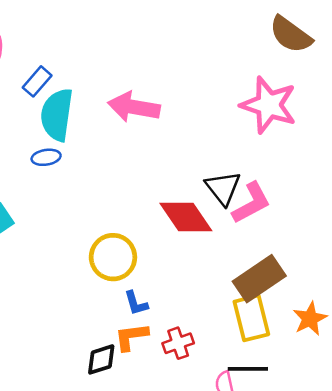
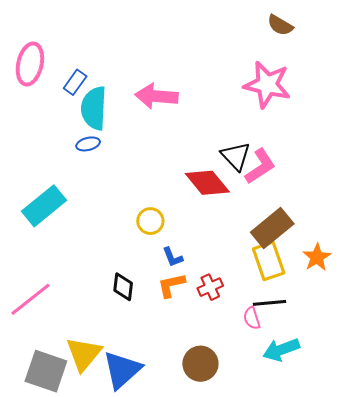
brown semicircle: (291, 35) -> (280, 25), size x0.7
yellow circle: (113, 257) -> (150, 221), size x0.7
black diamond: (101, 359) -> (123, 287), moved, turned -60

